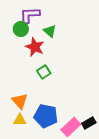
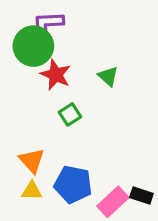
green circle: (21, 29) -> (33, 46), size x1.6
green triangle: (50, 31) -> (108, 76), moved
black rectangle: (89, 123) -> (141, 196), turned 48

